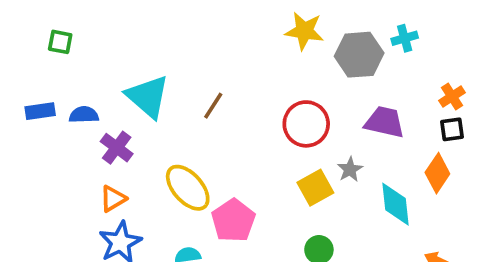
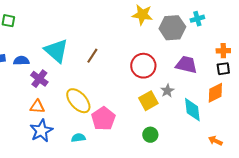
orange cross: (452, 97) -> (223, 51), turned 32
orange diamond: (437, 173) -> (215, 93), turned 30
orange triangle: (113, 199) -> (37, 107), turned 35

